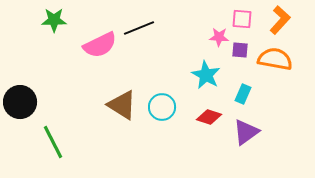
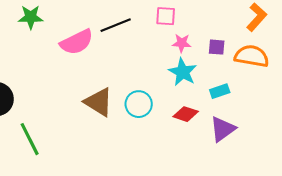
pink square: (242, 19) -> (166, 16), moved
pink star: (219, 37) -> (182, 43), moved
cyan rectangle: (243, 94) -> (220, 91), turned 48

